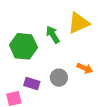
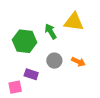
yellow triangle: (79, 23) -> (74, 22), turned 30
gray circle: (59, 78) -> (54, 61), moved

